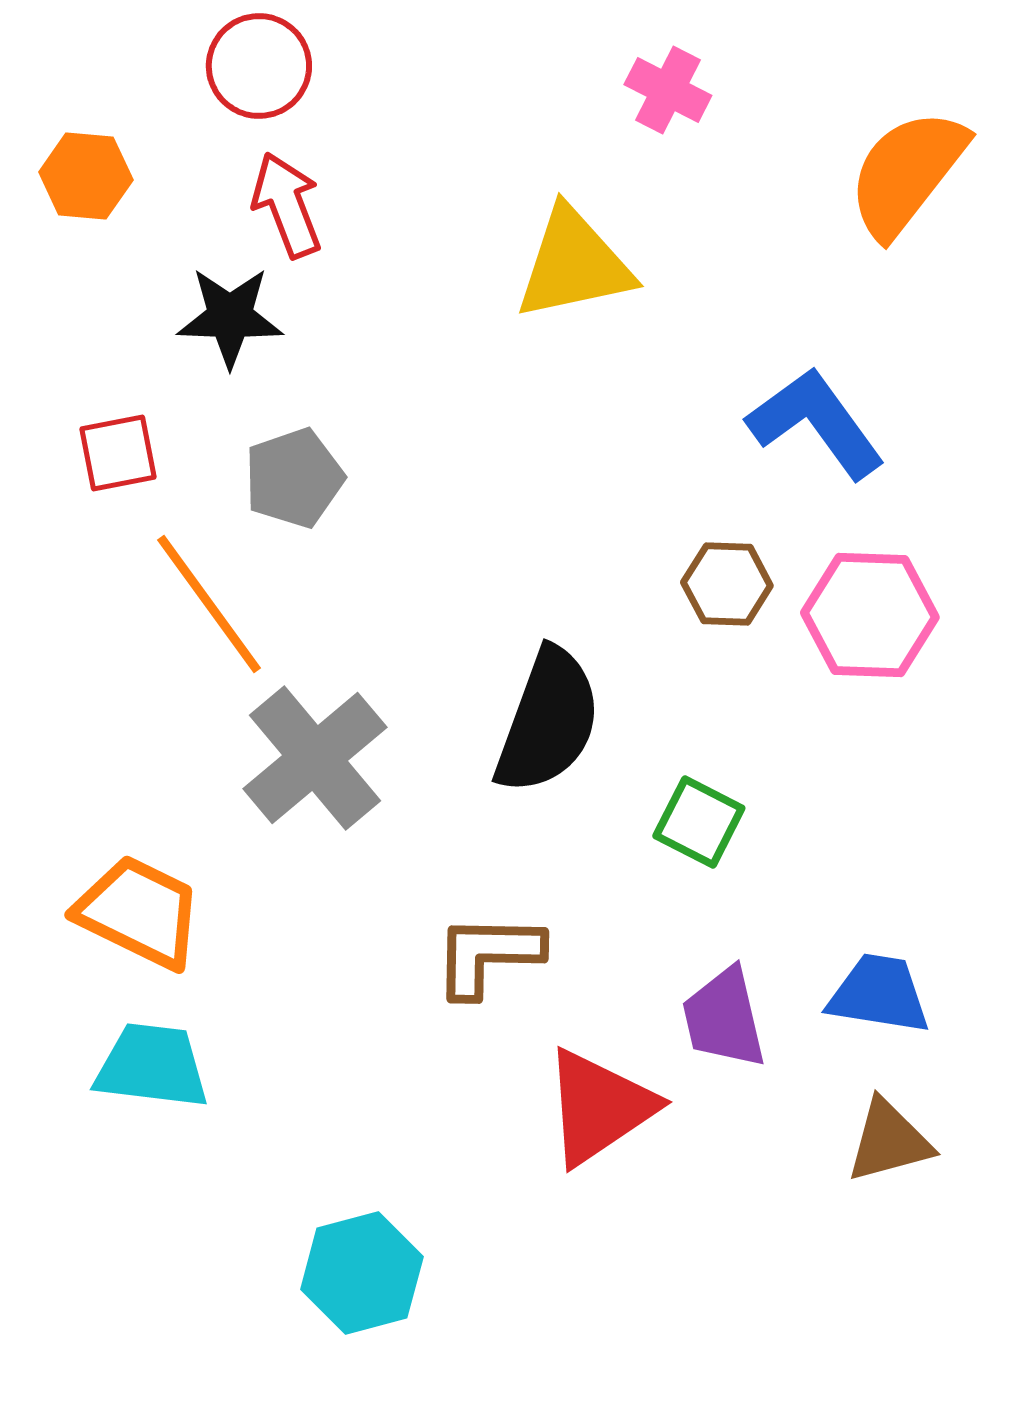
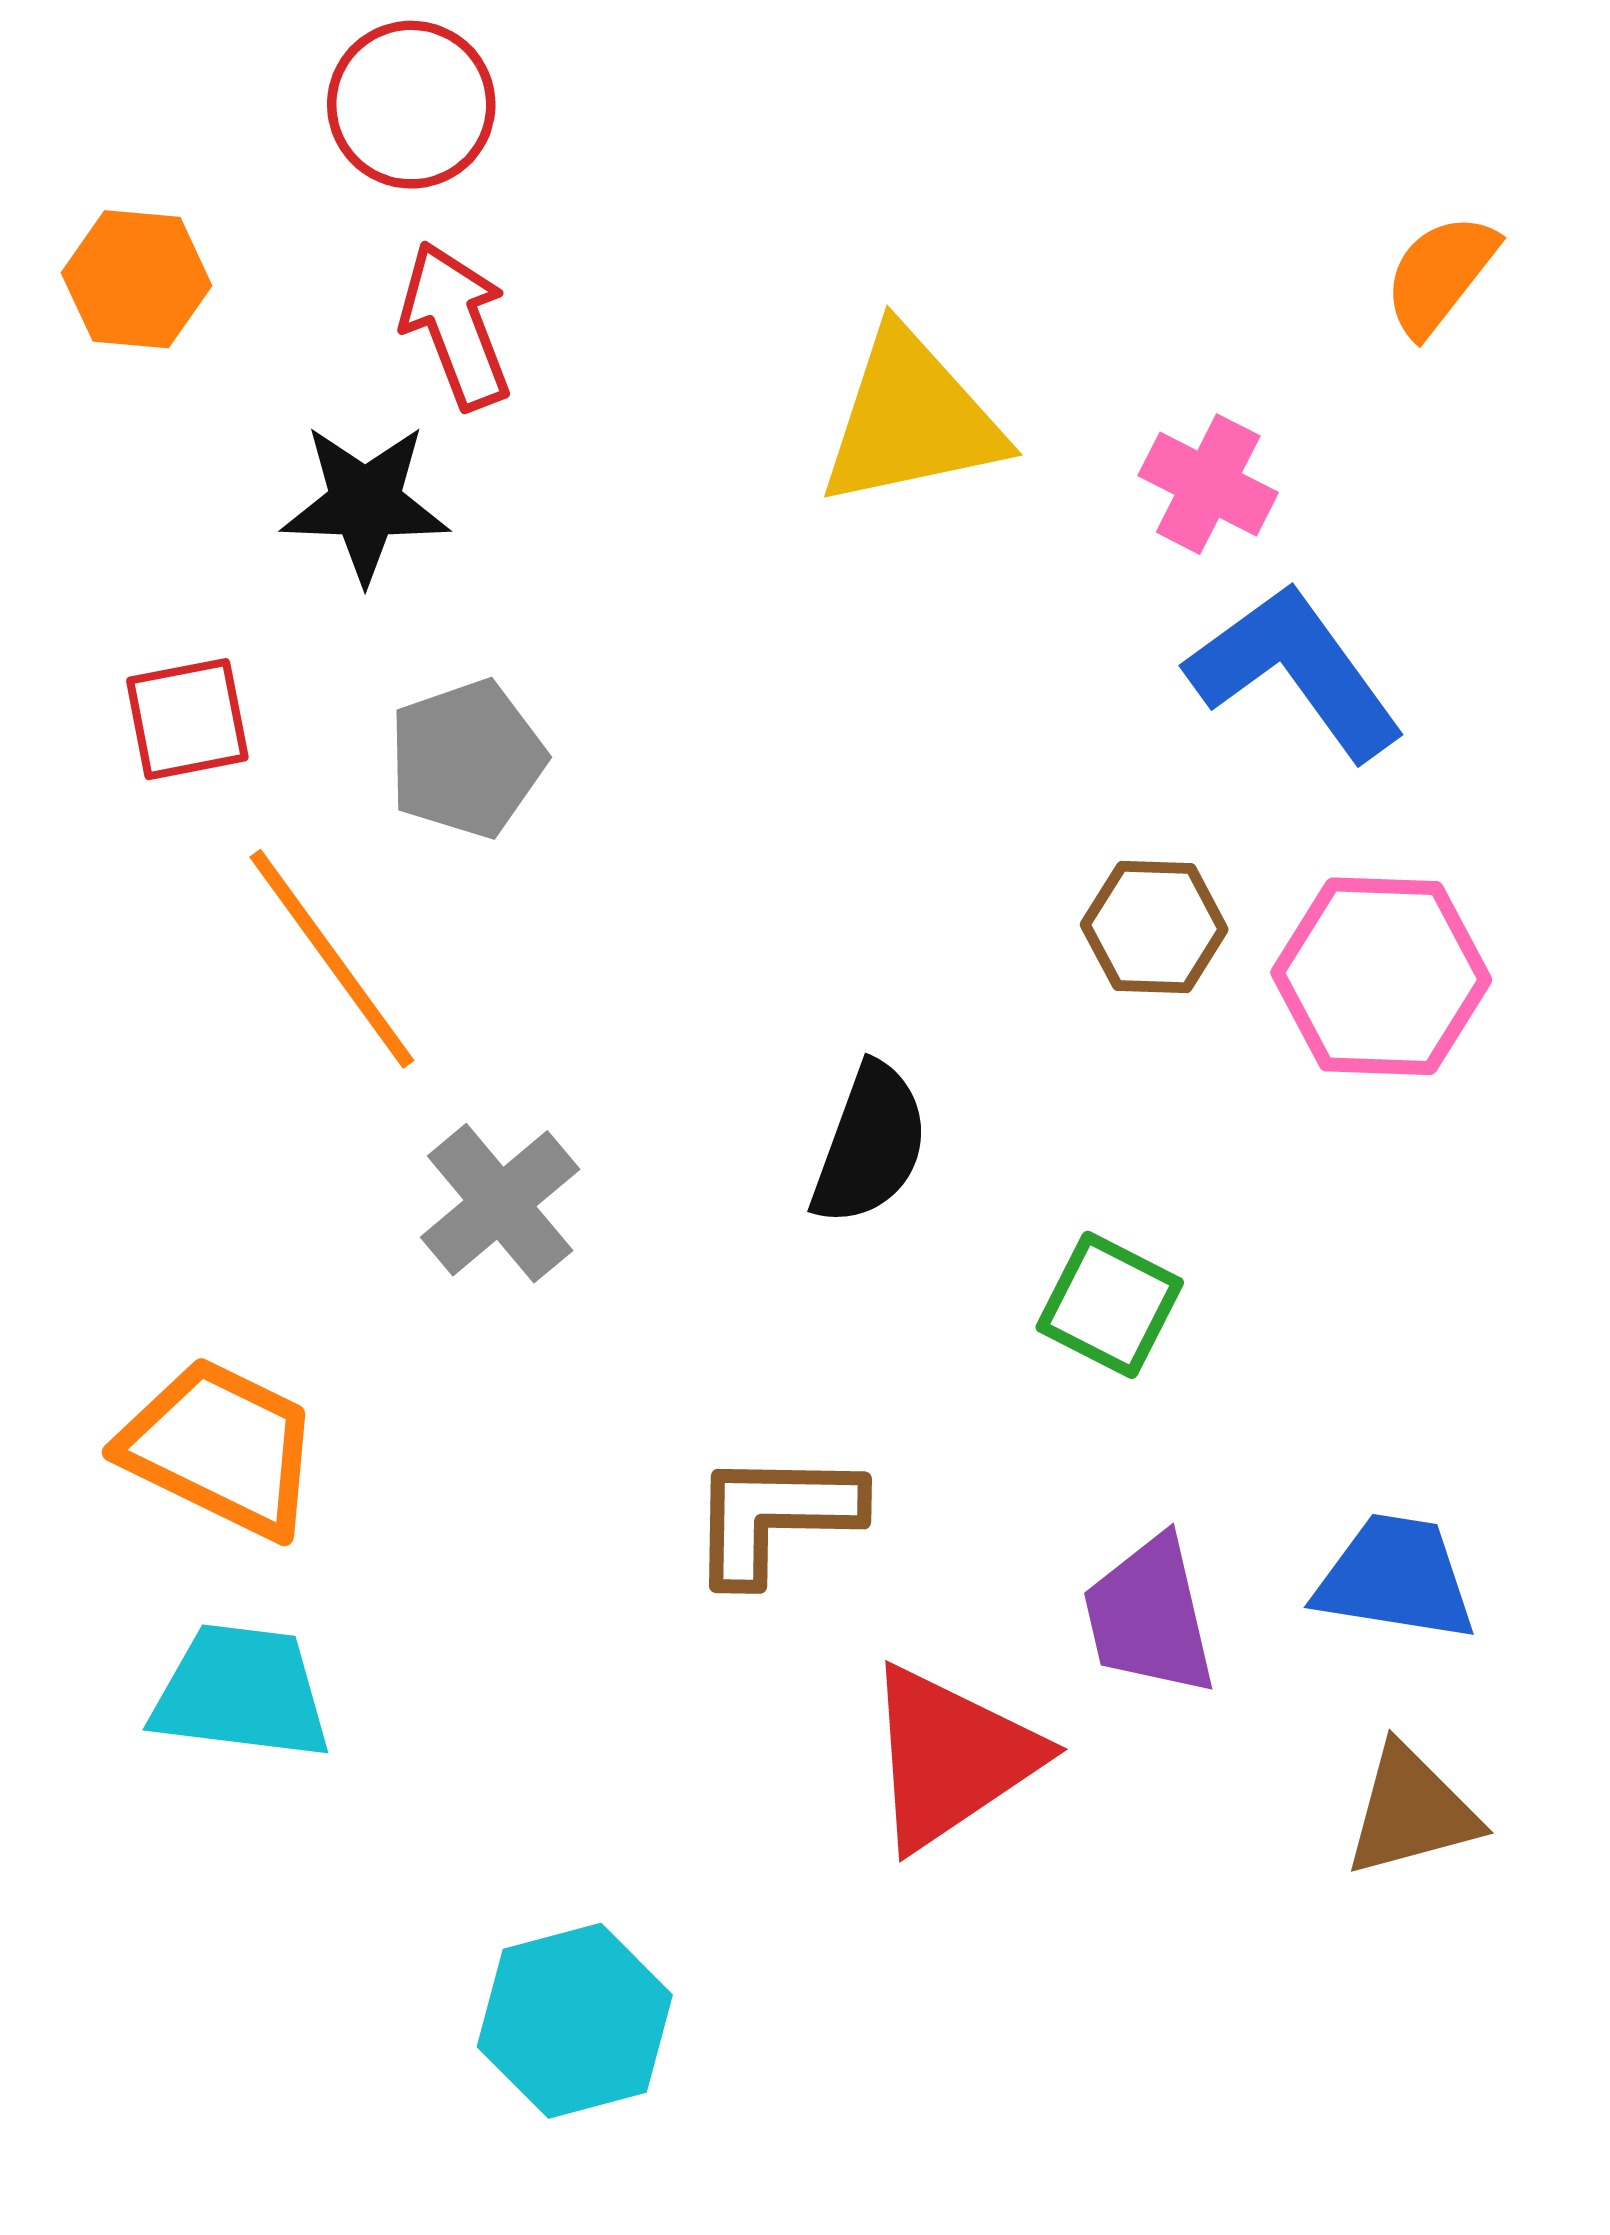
pink cross: (668, 90) -> (1208, 484), moved
orange semicircle: (907, 173) -> (1440, 274), size x0.6
black semicircle: (548, 721) -> (870, 1144), size x0.7
gray cross: (315, 758) -> (500, 1203), size x0.7

